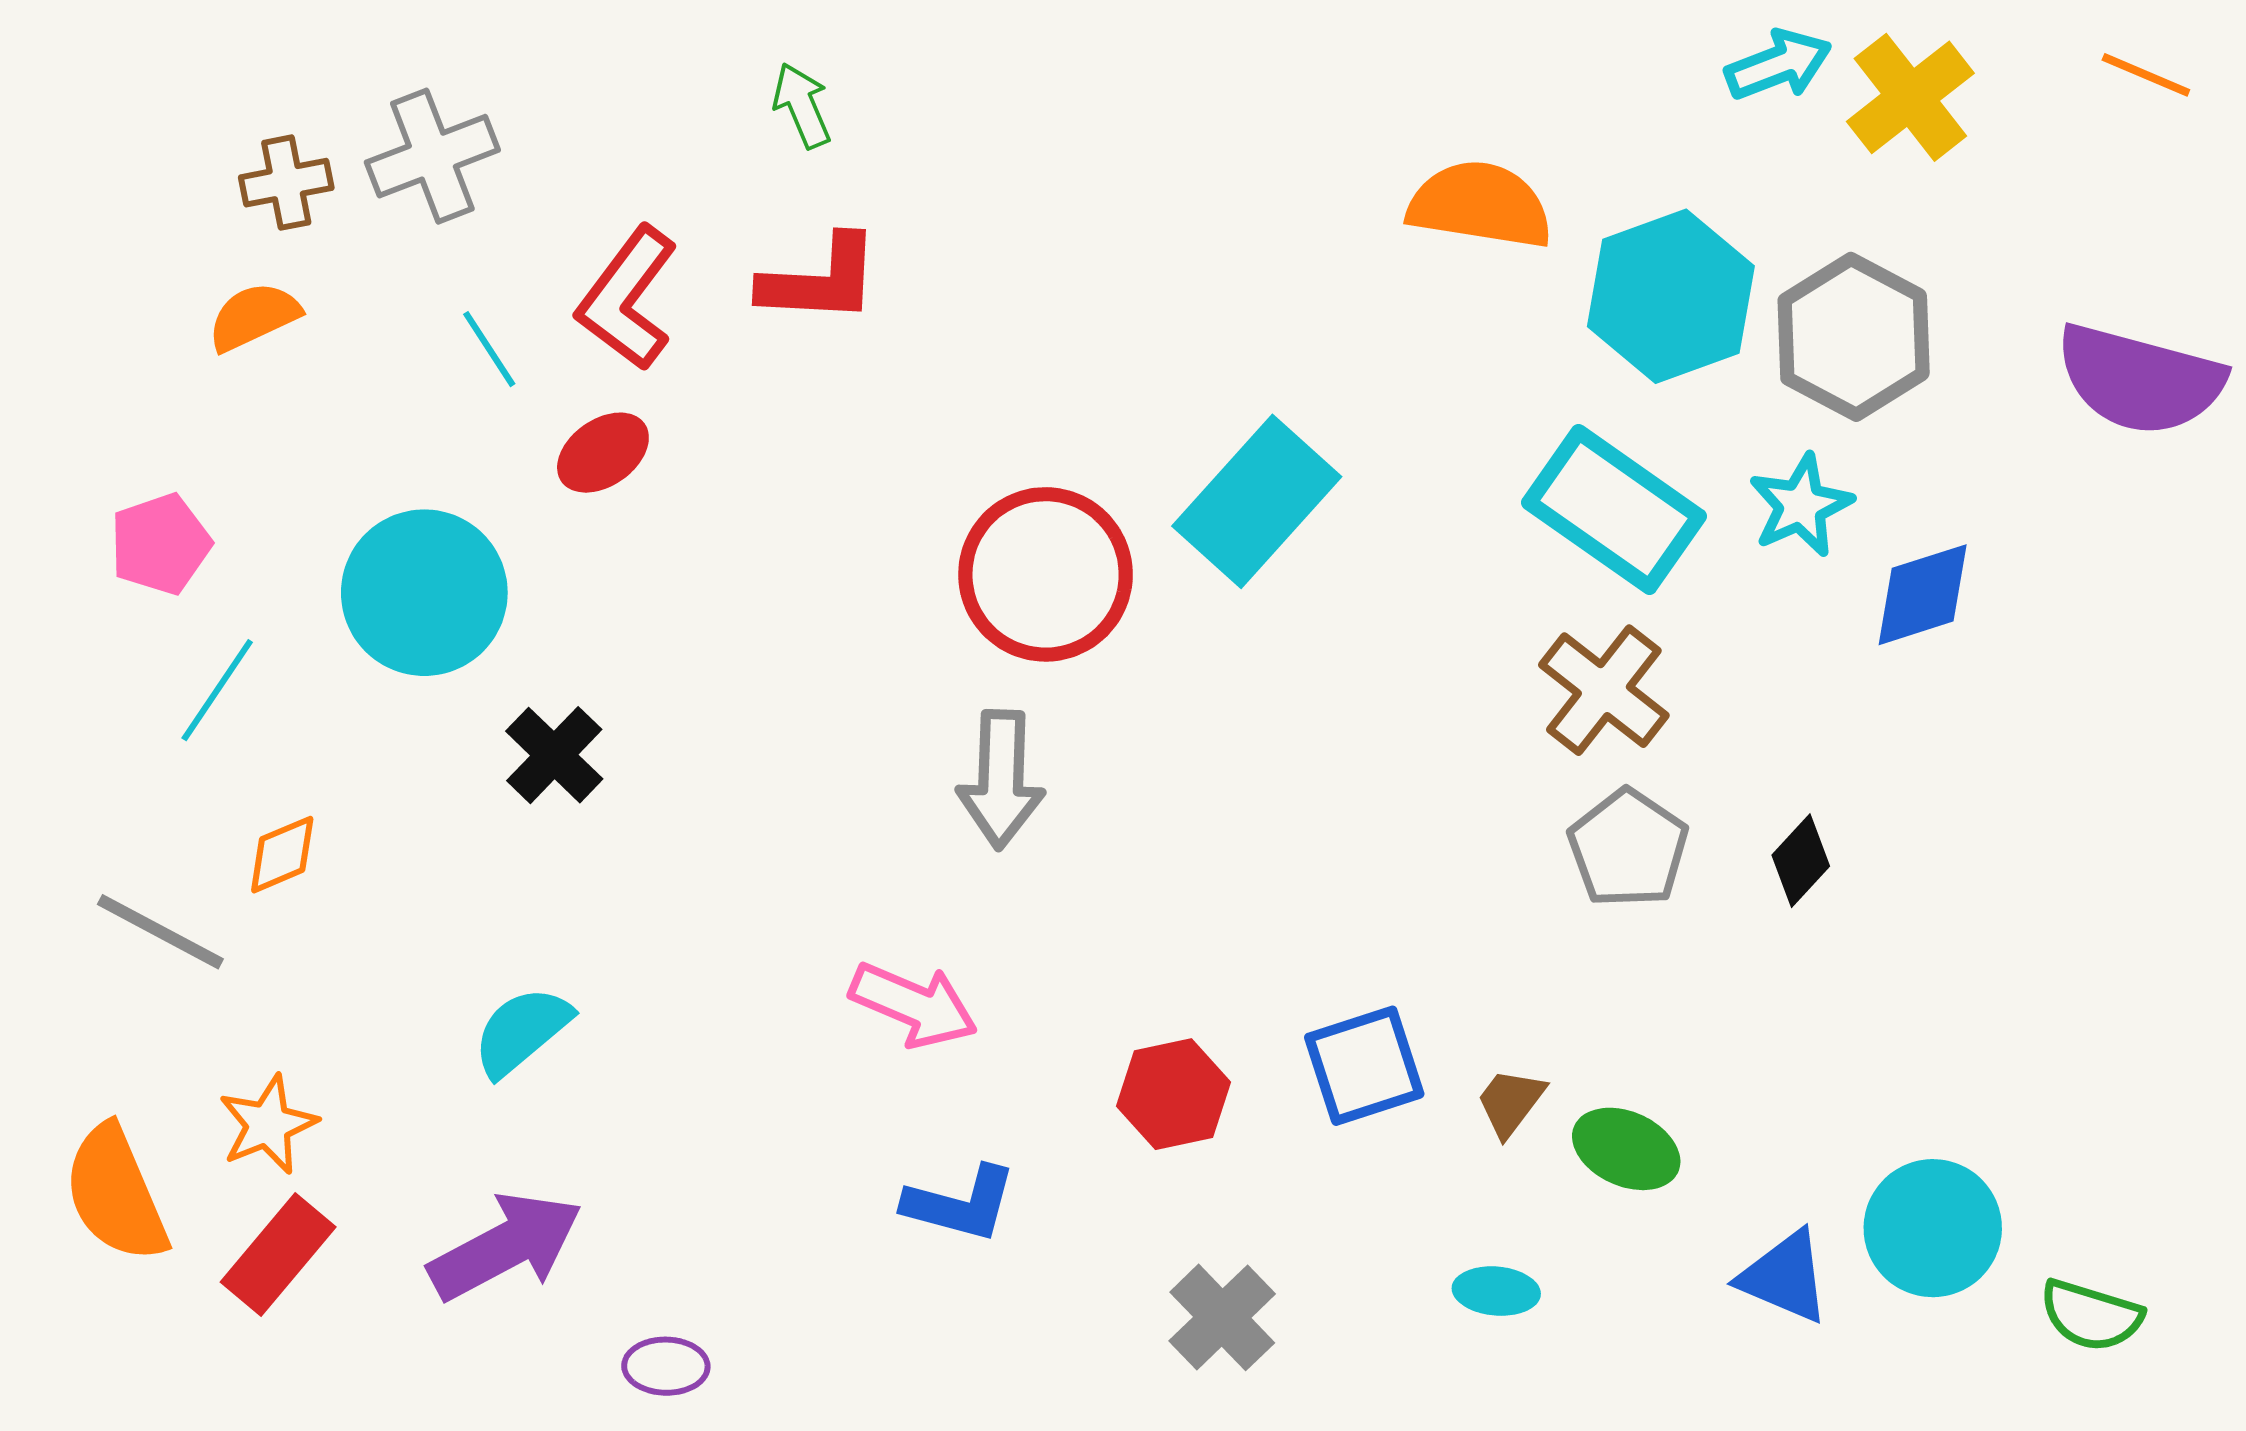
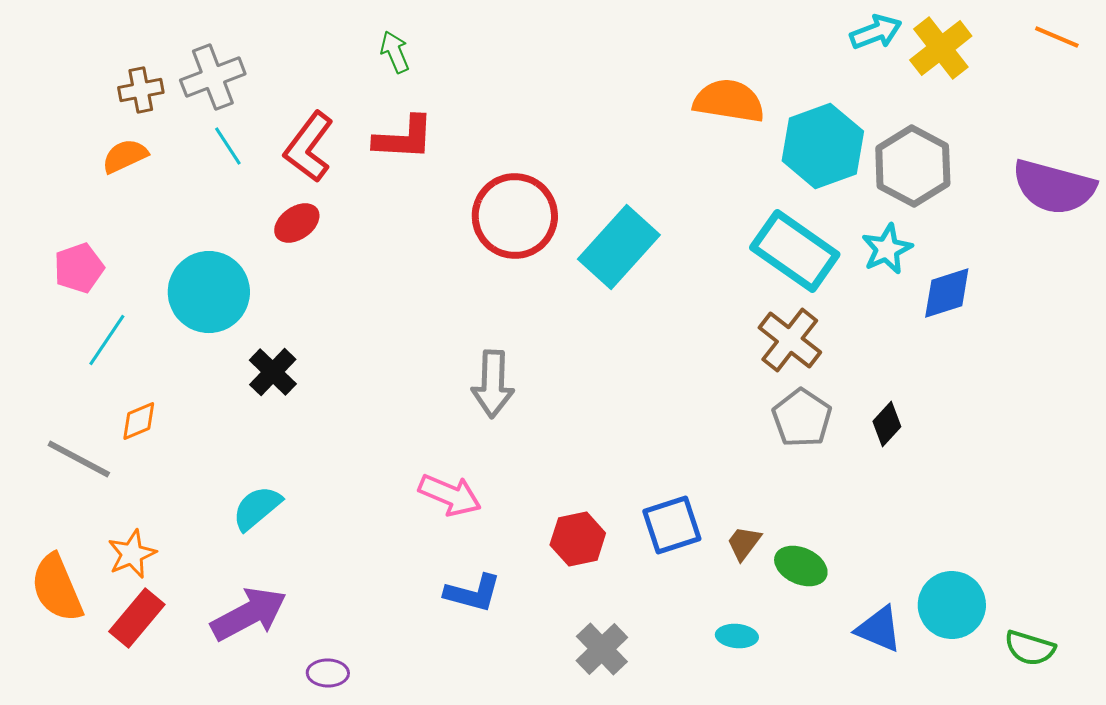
cyan line: (489, 349) -> (228, 146), moved
red circle: (1046, 574) -> (515, 216), moved

